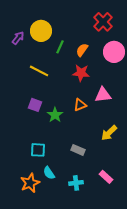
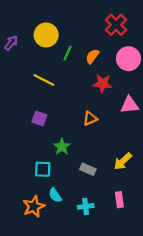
purple arrow: (18, 38) -> (11, 43), moved
red star: (81, 73) -> (103, 83), moved
pink triangle: (103, 95) -> (130, 105), moved
green star: (55, 115) -> (62, 147), moved
yellow arrow: (109, 133) -> (123, 161), moved
pink rectangle: (106, 177) -> (119, 200), turned 40

